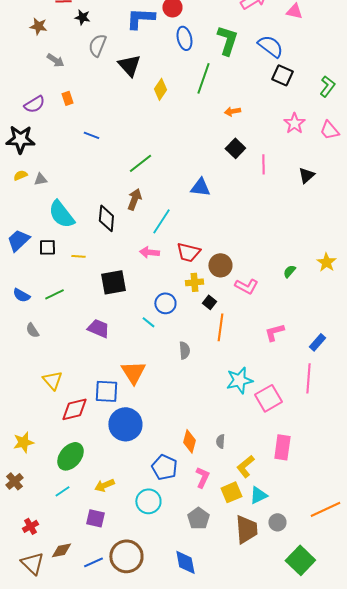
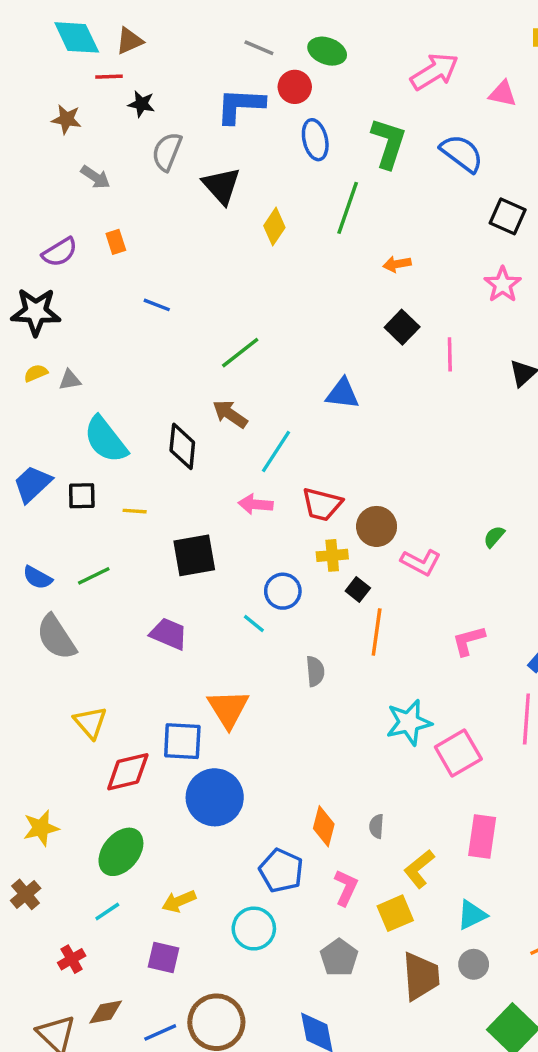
black square: (282, 75) -> (508, 216), moved
brown arrow: (134, 199) -> (230, 414), turned -75
gray semicircle: (32, 330) -> (56, 637), size x1.8
cyan triangle: (258, 495) -> (472, 915), moved
red cross: (30, 526) -> (72, 959), moved

